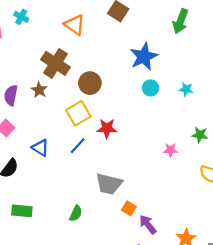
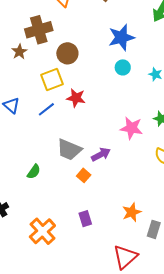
brown cross: (55, 63) -> (39, 30), turned 32
pink star: (170, 150) -> (131, 128), size x1.6
purple arrow: (148, 224) -> (101, 154), moved, turned 90

